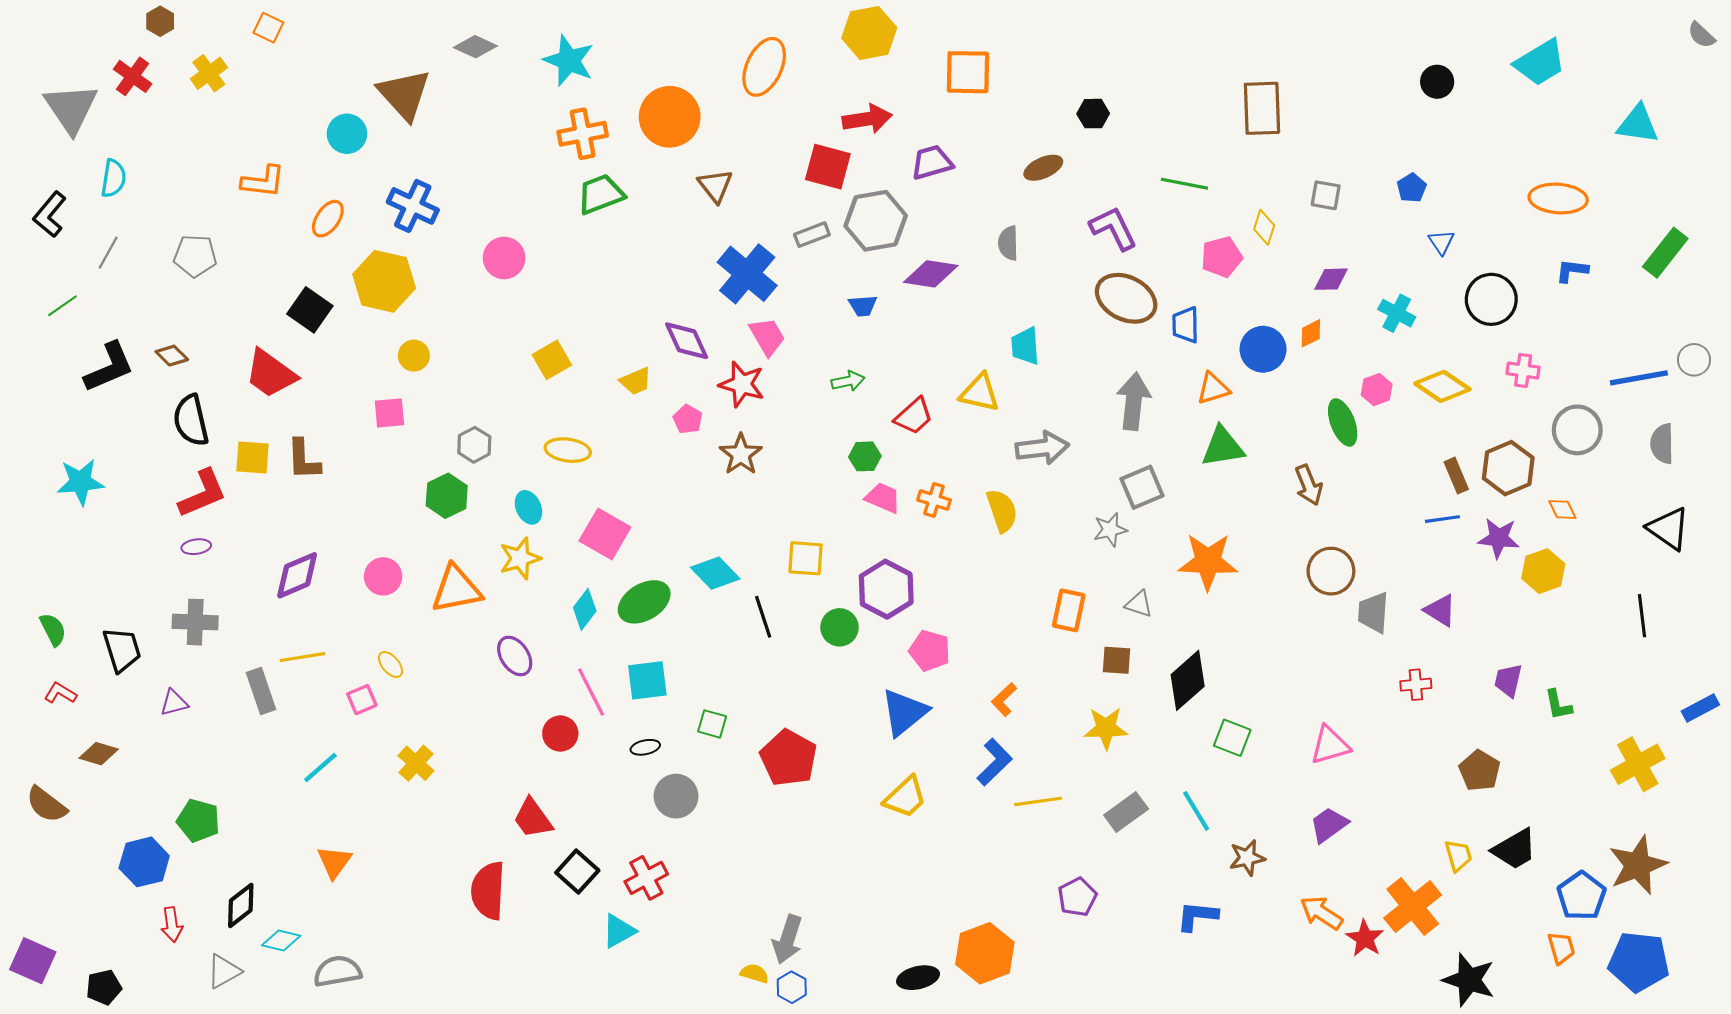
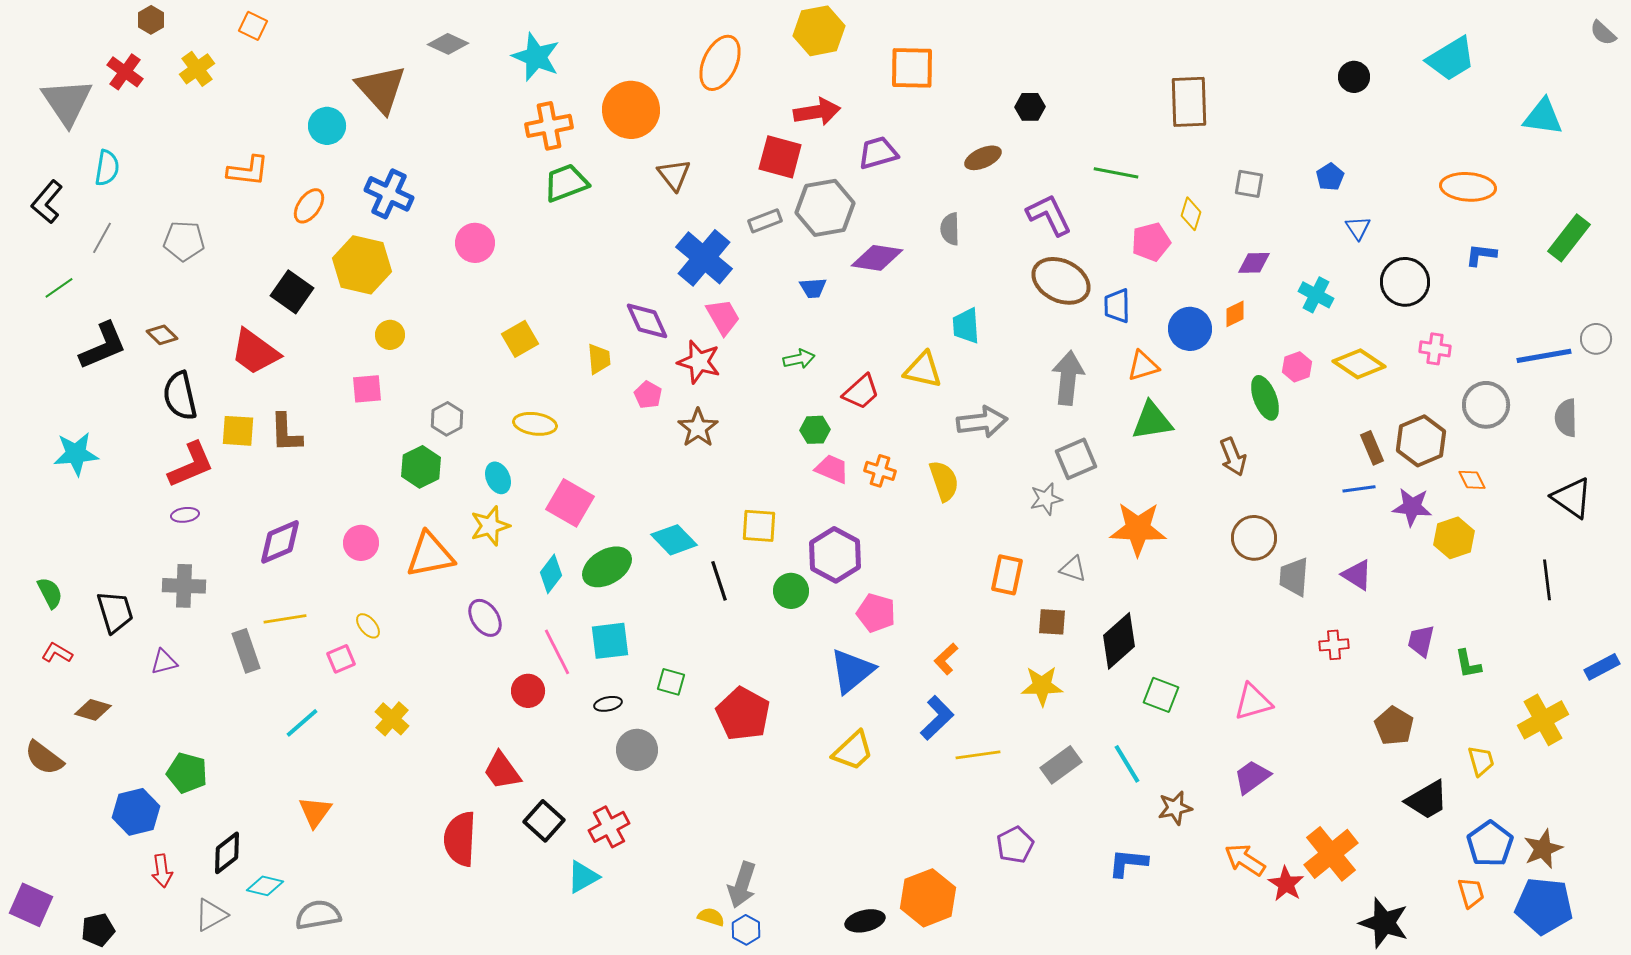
yellow trapezoid: (636, 381) -> (599, 359), turned -72
yellow trapezoid: (1458, 856) -> (1481, 761), moved
brown star: (1638, 865) -> (1543, 849), moved, size x0.7

